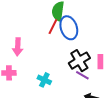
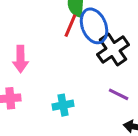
black cross: (79, 61) -> (113, 50), moved
cyan cross: (44, 80) -> (63, 105), turned -32

